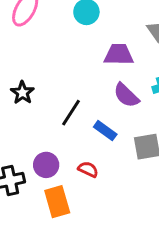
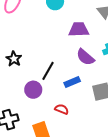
blue rectangle: (105, 131) -> (72, 82), turned -56
purple circle: (46, 165) -> (33, 90), moved

